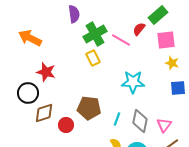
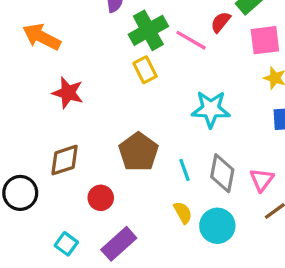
black circle: (28, 93) -> (20, 193), moved
brown pentagon: (89, 108) -> (138, 152), turned 30
cyan line: (117, 119) -> (184, 170), turned -40
red circle: (66, 125) -> (101, 198), moved

